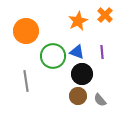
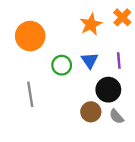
blue triangle: (77, 52) -> (90, 61), turned 35
green circle: (53, 56) -> (62, 65), size x0.7
black circle: (82, 74) -> (108, 90), moved

